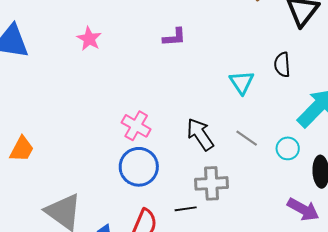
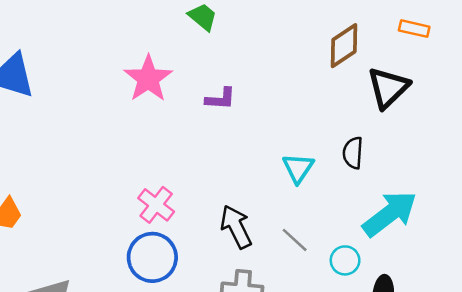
pink star: (89, 39) -> (148, 79), moved, size x1.5

